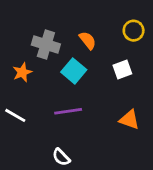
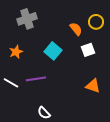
orange semicircle: (88, 40) -> (76, 29), moved
gray cross: (46, 44) -> (27, 19), moved, turned -36
purple line: (68, 111) -> (36, 79), moved

